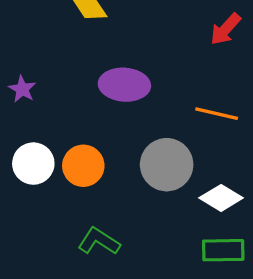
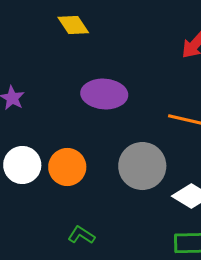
green L-shape: (99, 241) -> (81, 235), size x0.7

